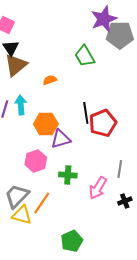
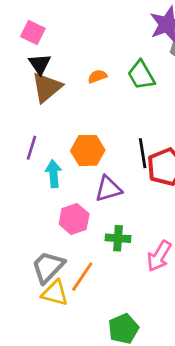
orange semicircle: (50, 80) -> (97, 76), moved
cyan arrow: (21, 105) -> (53, 174), moved
orange hexagon: (46, 124) -> (88, 150), moved

